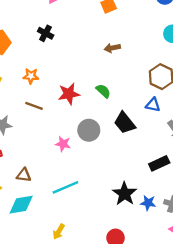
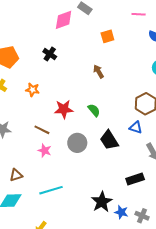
brown arrow: (112, 48) -> (98, 71), moved, turned 64
brown line: (34, 106) -> (42, 130), moved
pink star: (63, 144) -> (45, 151), moved
brown triangle: (24, 175) -> (16, 175), turned -32

